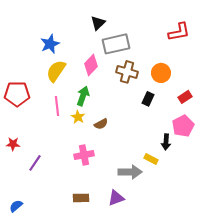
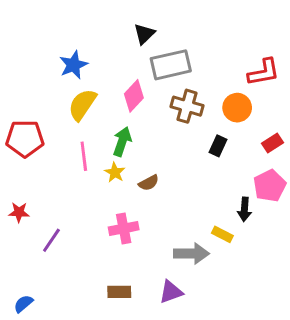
red L-shape: (179, 32) -> (264, 72), moved

